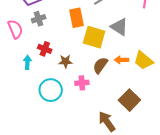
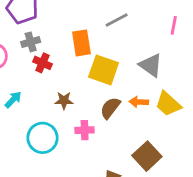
gray triangle: (119, 27) -> (151, 65), moved
red cross: (45, 49) -> (43, 63), moved
cyan arrow: (27, 62) -> (13, 100), turned 40

